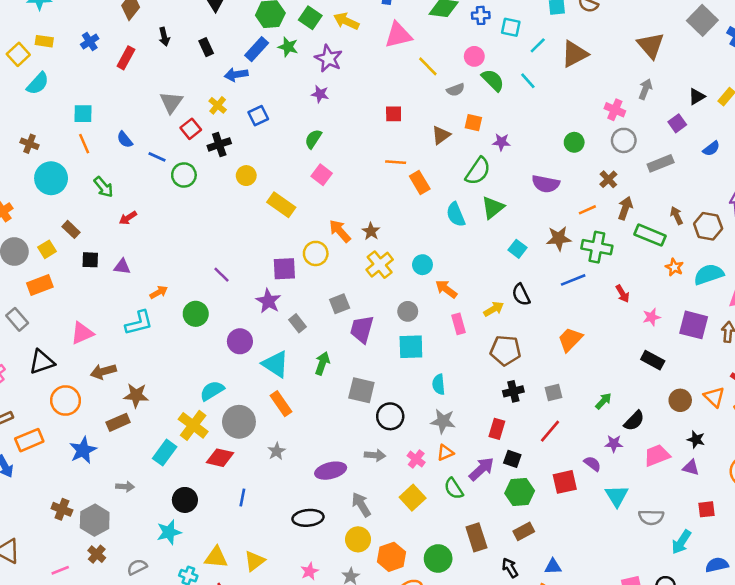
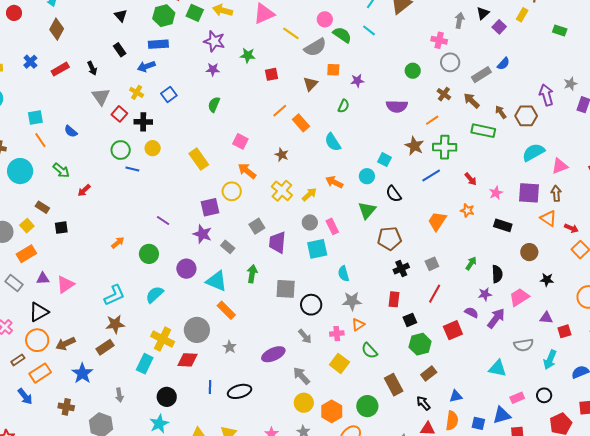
black arrow: (164, 37) -> (92, 68), moved
green star: (288, 47) -> (248, 55), moved
blue rectangle: (257, 49) -> (158, 44), turned 54
red rectangle: (126, 58) -> (60, 69), turned 42
gray semicircle: (456, 90) -> (315, 47), size x1.6
black triangle: (697, 97) -> (483, 13), moved
purple square: (677, 123) -> (499, 27), moved
black cross: (219, 144) -> (143, 122), turned 30
blue semicircle: (711, 149) -> (503, 64), moved
blue line: (157, 157) -> (132, 169), moved
orange line: (396, 162) -> (280, 111), turned -35
green semicircle: (478, 171) -> (344, 106), size x0.6
pink square: (322, 175) -> (240, 141), moved
yellow circle: (246, 176) -> (153, 148), moved
yellow rectangle: (281, 205) -> (199, 159), turned 30
green triangle: (493, 208) -> (367, 210), moved
brown arrow: (625, 208) -> (472, 101), moved, turned -54
brown star: (371, 231) -> (282, 155), moved
brown star: (559, 238) -> (414, 146), turned -30
cyan circle: (422, 265) -> (367, 176), moved
purple triangle: (122, 267) -> (43, 278), moved
orange star: (674, 267) -> (467, 210), moved
orange arrow: (446, 289) -> (334, 182), moved
yellow arrow: (494, 309) -> (309, 194), moved
cyan L-shape: (139, 323) -> (114, 295), moved
pink rectangle: (459, 324) -> (332, 226), moved
brown arrow: (103, 372) -> (66, 344), moved
cyan semicircle: (212, 391) -> (155, 295), moved
orange triangle: (714, 397) -> (548, 218), moved
orange circle: (66, 400) -> (37, 340), moved
black semicircle: (634, 421) -> (497, 274), turned -36
gray arrow: (375, 455) -> (305, 336), turned 56
pink cross: (416, 459) -> (337, 334), turned -32
black square: (512, 459) -> (410, 320), turned -32
purple triangle: (691, 468) -> (546, 318), moved
purple arrow: (481, 469) -> (496, 318), moved
gray arrow: (125, 487) -> (119, 395), turned 88
cyan triangle: (617, 496) -> (498, 368), moved, turned -36
brown cross: (62, 509) -> (66, 407), moved
black ellipse: (308, 518) -> (240, 391), moved

